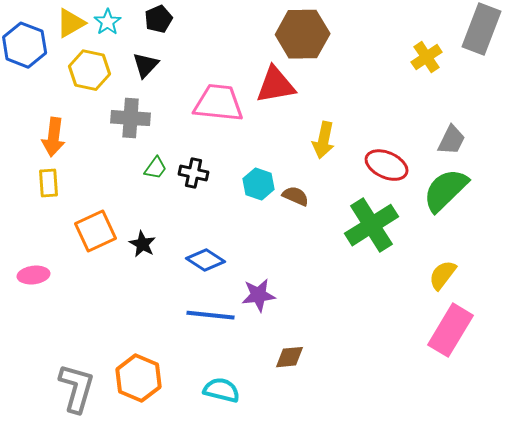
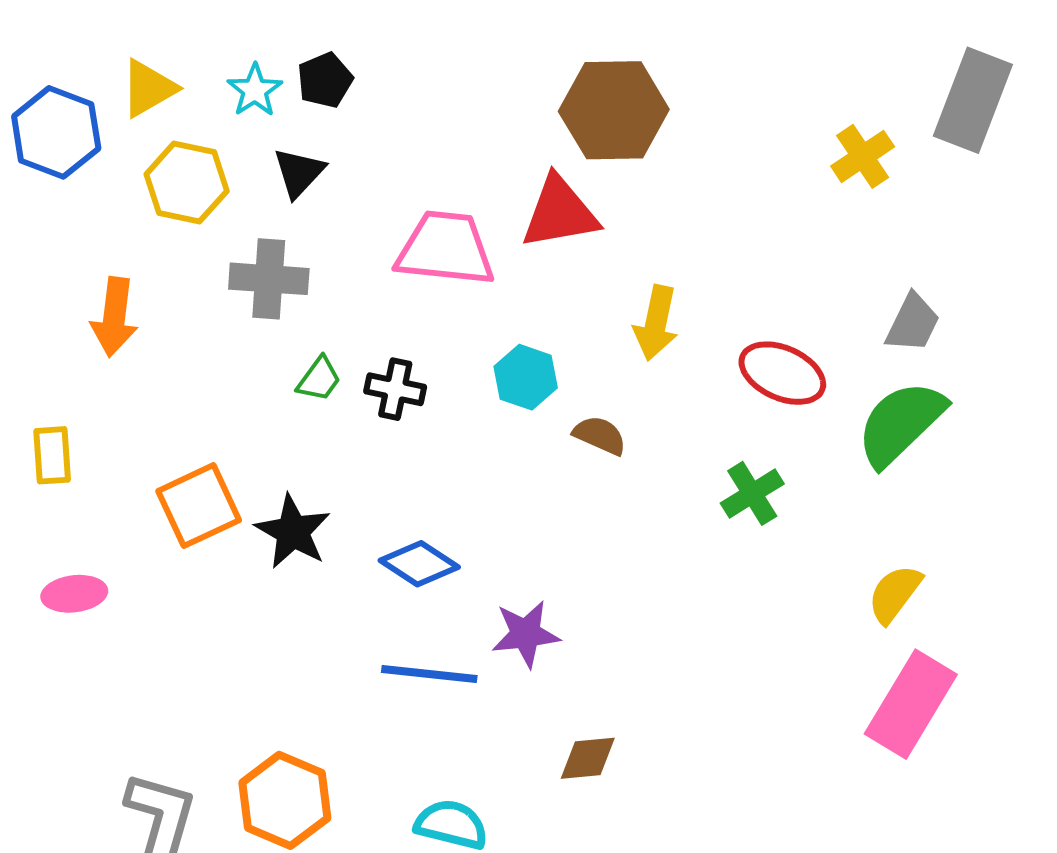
cyan star: (108, 22) -> (255, 90), moved
yellow rectangle: (49, 183) -> (52, 455), moved
cyan hexagon: (259, 184) -> (526, 377), moved
green cross: (372, 225) -> (752, 493), size x0.6
black star: (143, 244) -> (293, 532), size x1.4

